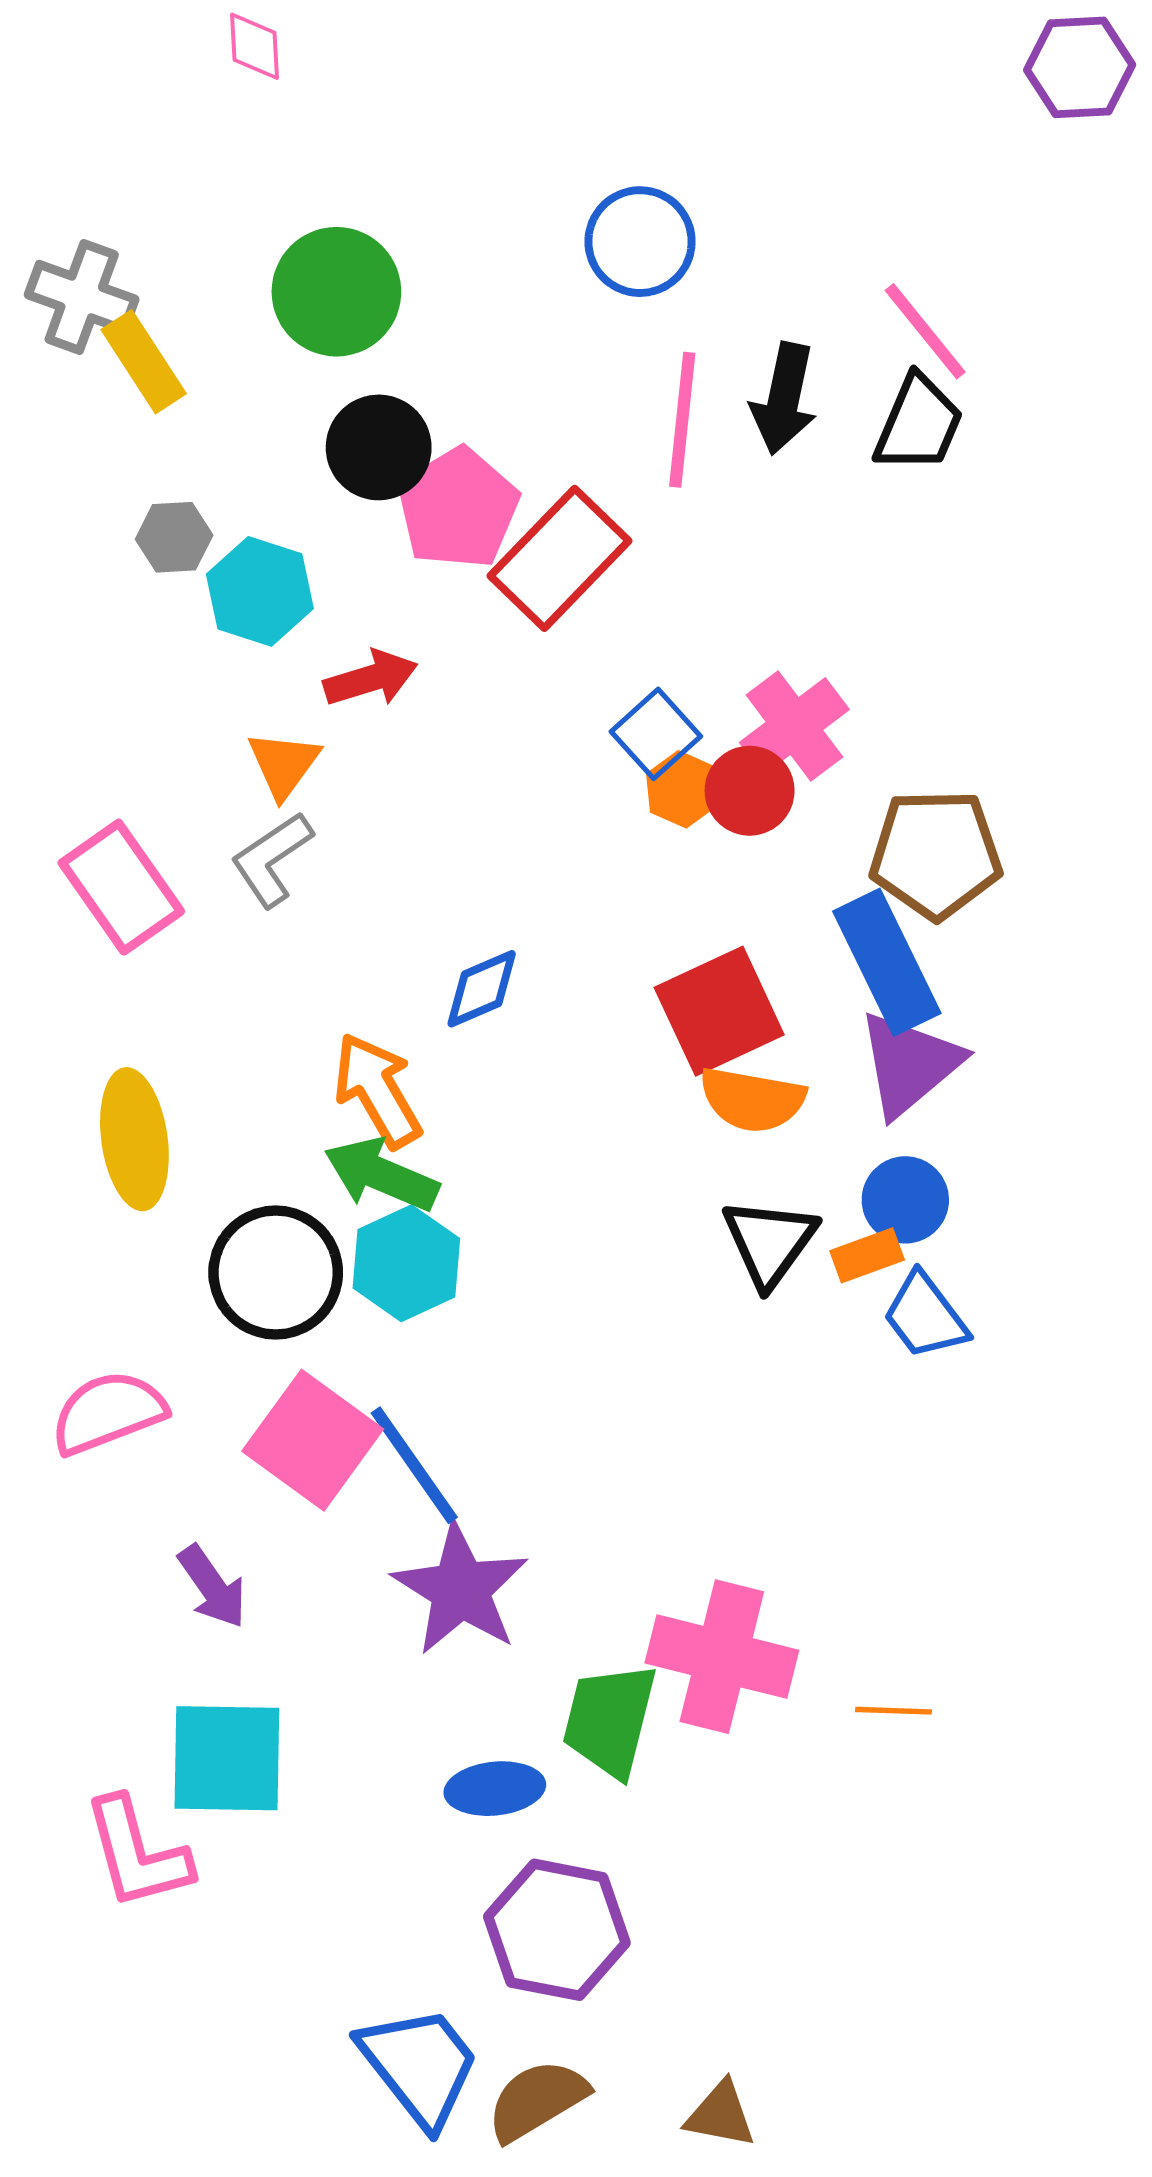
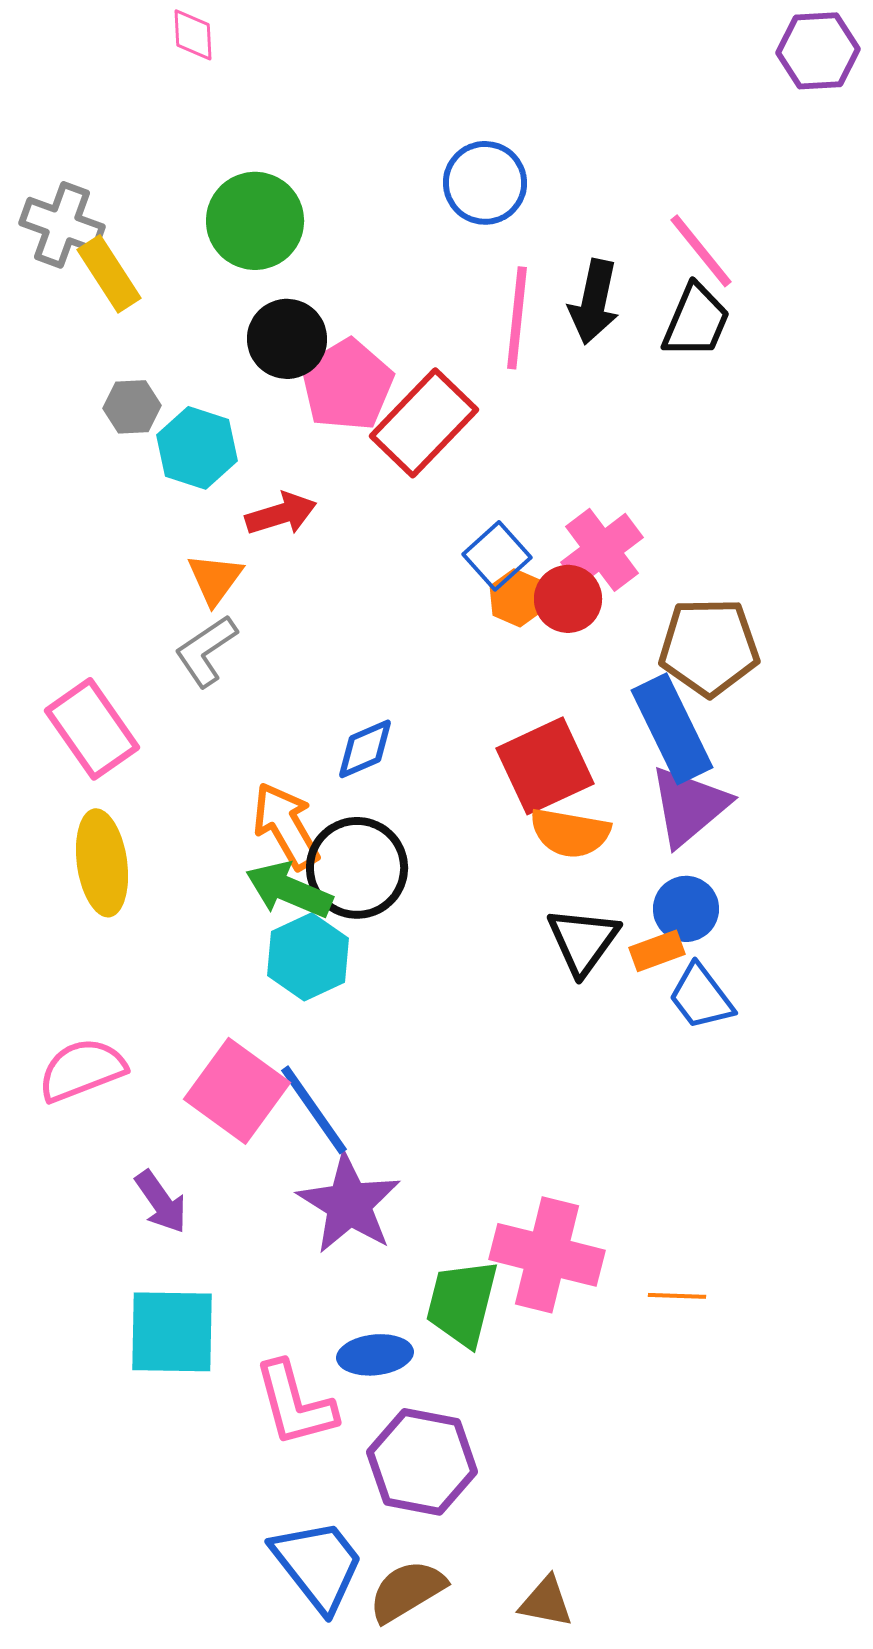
pink rectangle: (121, 887) -> (92, 729), moved
black circle: (276, 1272) -> (357, 868), moved
pink L-shape: (137, 1853) -> (295, 1404), moved

